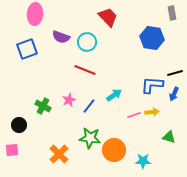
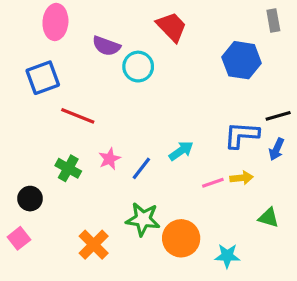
purple semicircle: (61, 37) -> (106, 46), moved
red line: (85, 70) -> (78, 116), moved
pink square: (12, 150) -> (19, 238), turned -32

